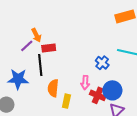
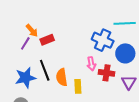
blue cross: (102, 63) -> (103, 40), size x1.5
black line: (40, 65) -> (45, 70), moved
blue circle: (112, 90) -> (125, 53), moved

